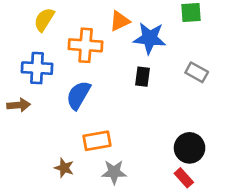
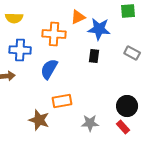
yellow semicircle: (44, 20) -> (14, 18), moved, turned -120
brown star: (64, 168) -> (39, 120), size x1.5
gray star: (114, 172) -> (90, 123), moved

